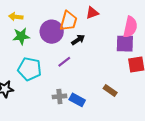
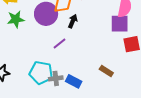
black arrow: (78, 40) -> (73, 21), turned -32
cyan pentagon: (30, 69) -> (41, 73), moved

